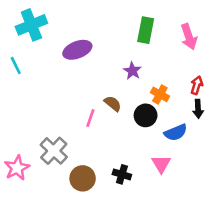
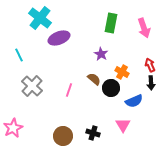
cyan cross: (31, 25) -> (40, 18), moved, turned -30
cyan line: (16, 66) -> (19, 55), moved
red arrow: (197, 85) -> (150, 65), turned -40
brown semicircle: (113, 104) -> (94, 79), moved
gray cross: (54, 151) -> (32, 86), moved

